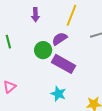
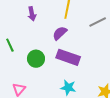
green circle: (43, 50) -> (36, 59), moved

